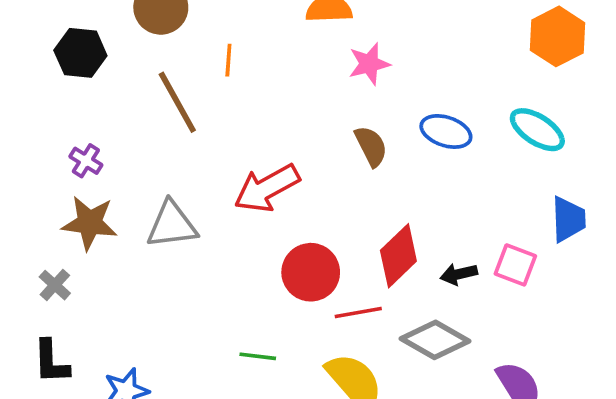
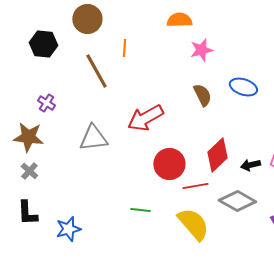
brown star: (90, 223) -> (28, 137), moved

